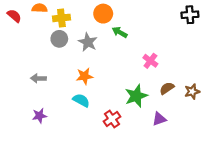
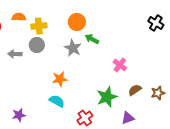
black cross: (190, 15) -> (156, 23), turned 35
gray star: (88, 42) -> (73, 48), moved
gray arrow: (38, 78) -> (15, 54), moved

